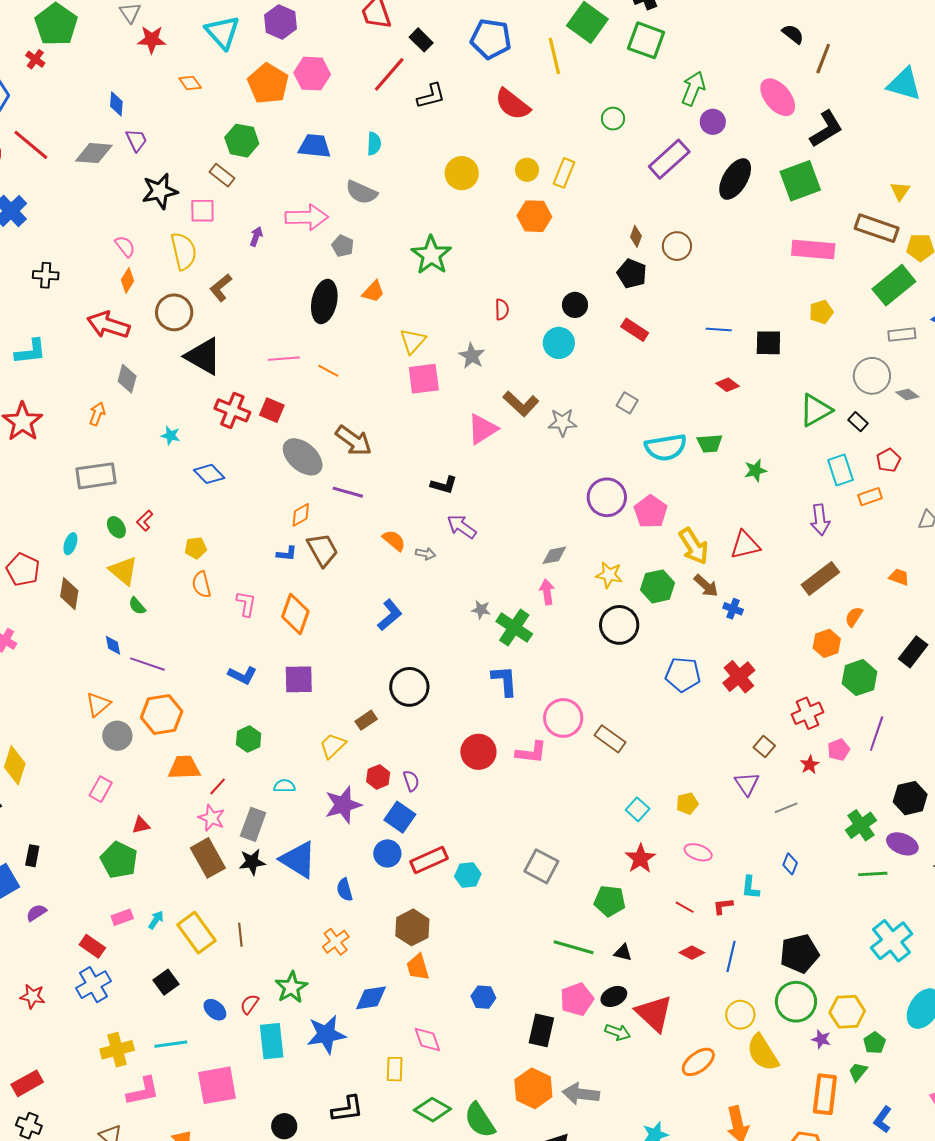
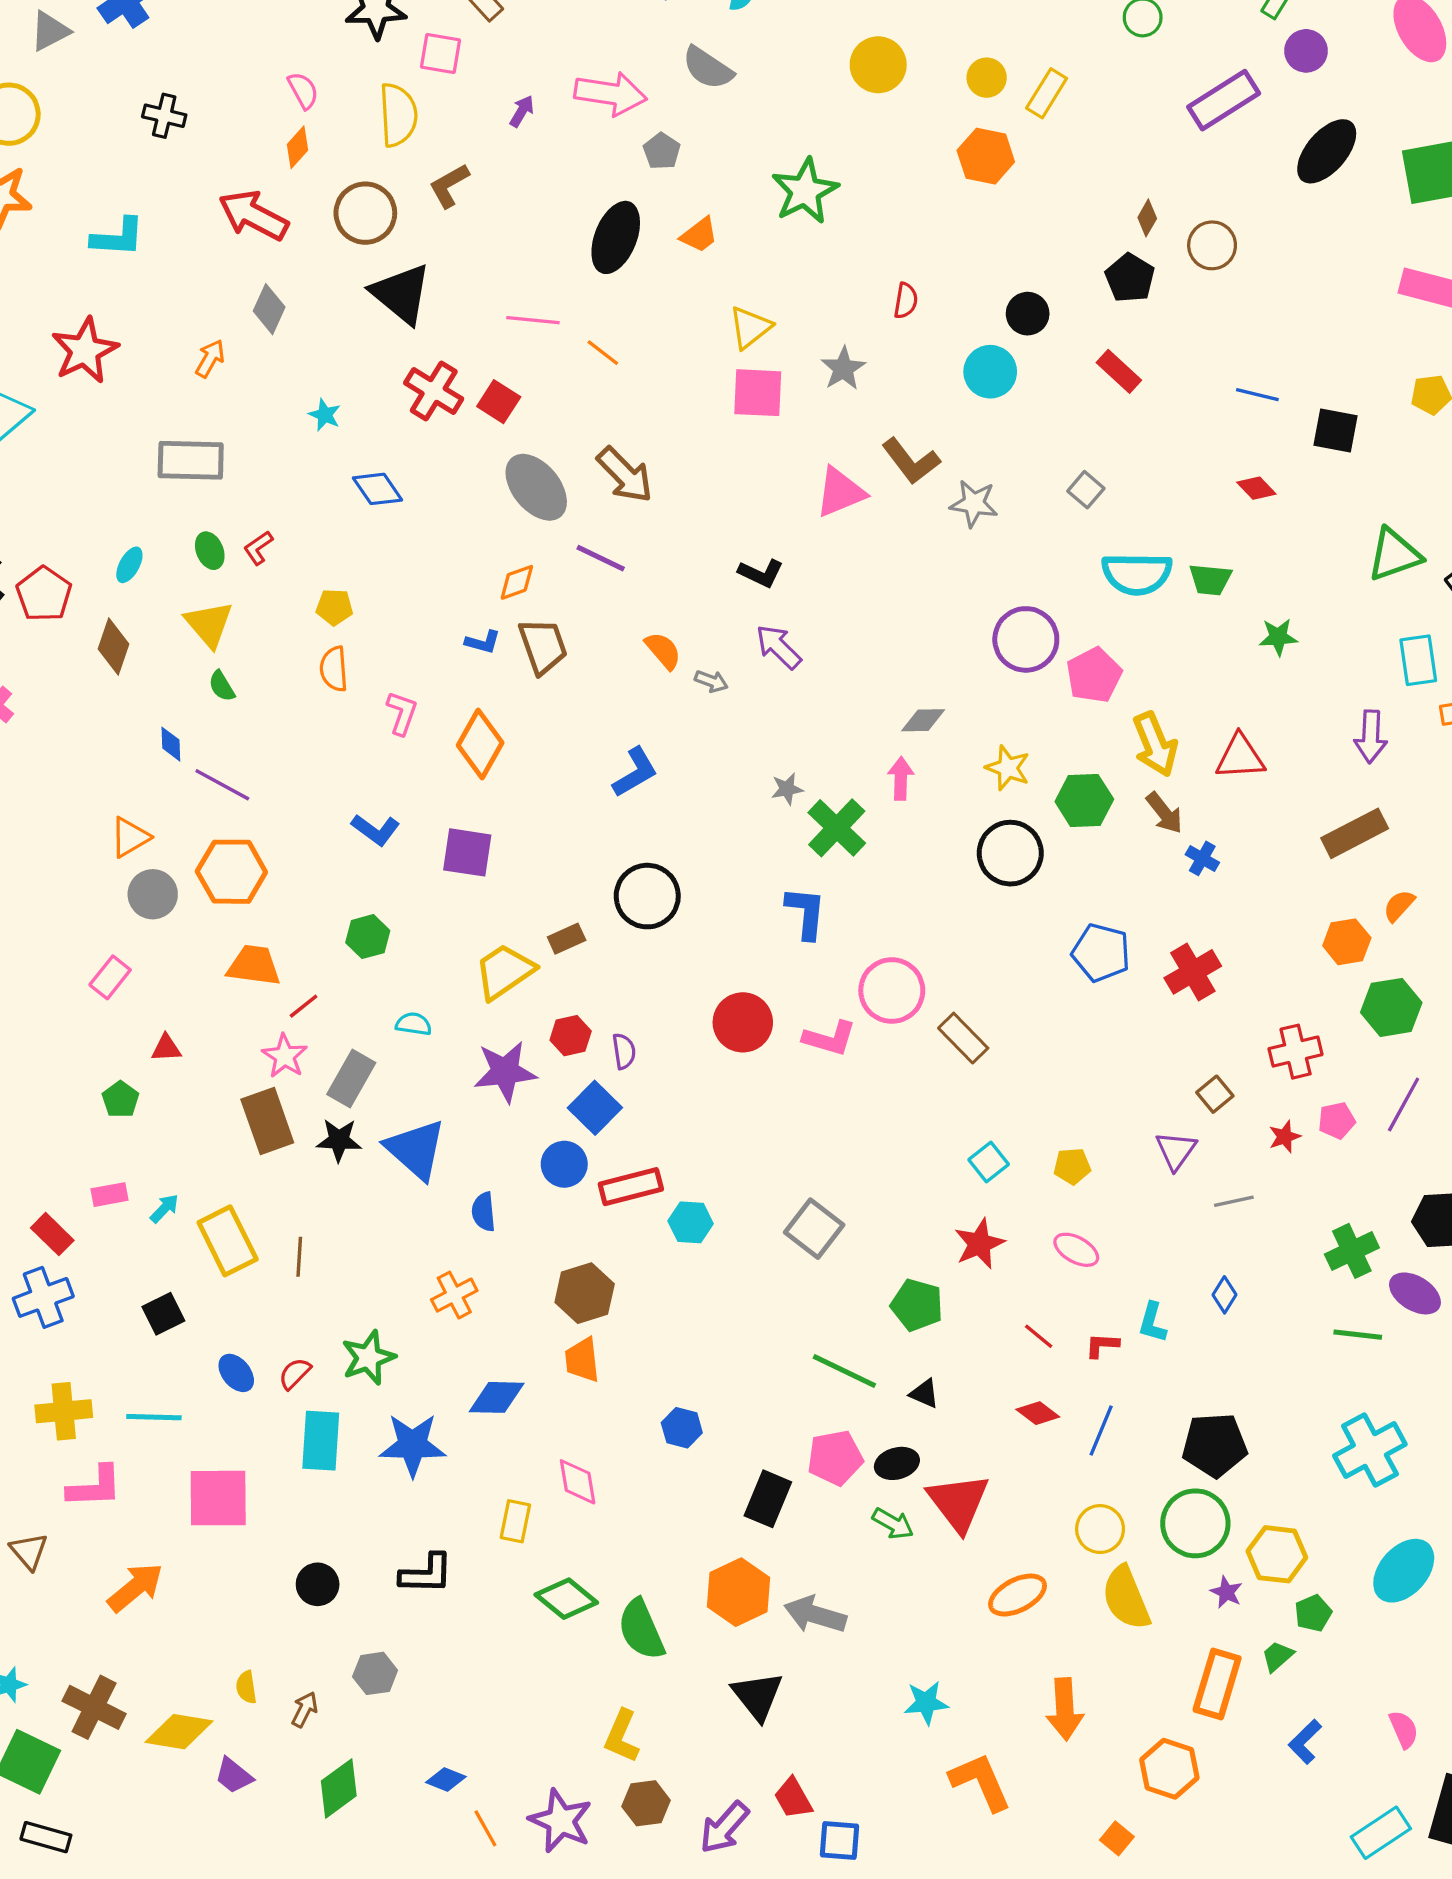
gray star: (481, 610) -> (787, 789), turned -30
yellow trapezoid: (333, 746) -> (504, 971), size x1.4
green pentagon: (119, 860) -> (120, 1099), size x0.6

